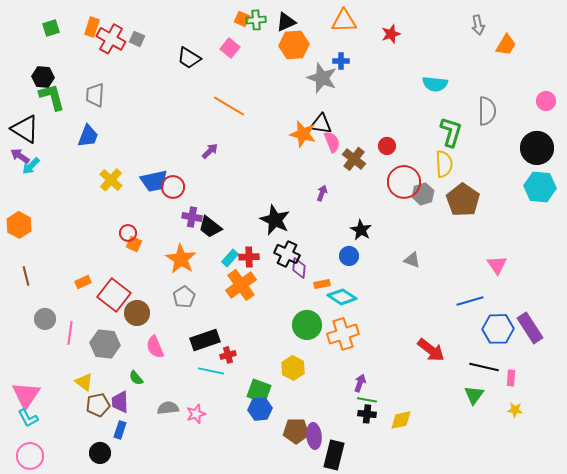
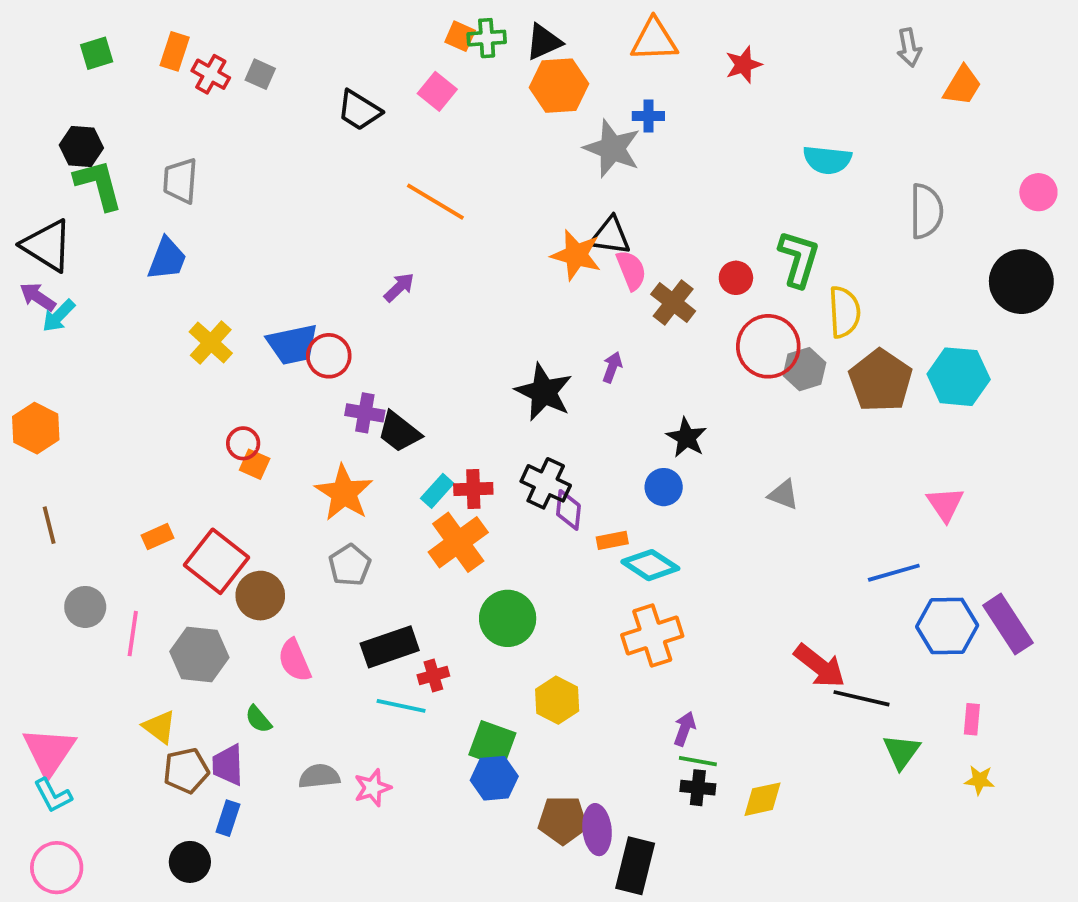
red cross: (111, 39) -> (211, 74), size x0.7
green L-shape: (451, 132) -> (799, 259), moved
cyan hexagon: (540, 187) -> (959, 377), moved
black star: (275, 220) -> (544, 392), moved
green circle: (307, 325) -> (508, 618), moved
black line: (484, 367) -> (862, 698), moved

